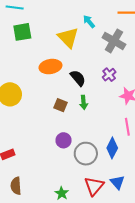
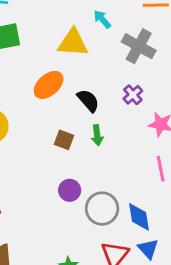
yellow triangle: (68, 37) -> (73, 43), turned -40
orange ellipse: (50, 67) -> (49, 85), turned -30
blue diamond: (112, 148) -> (139, 217), moved, turned -35

